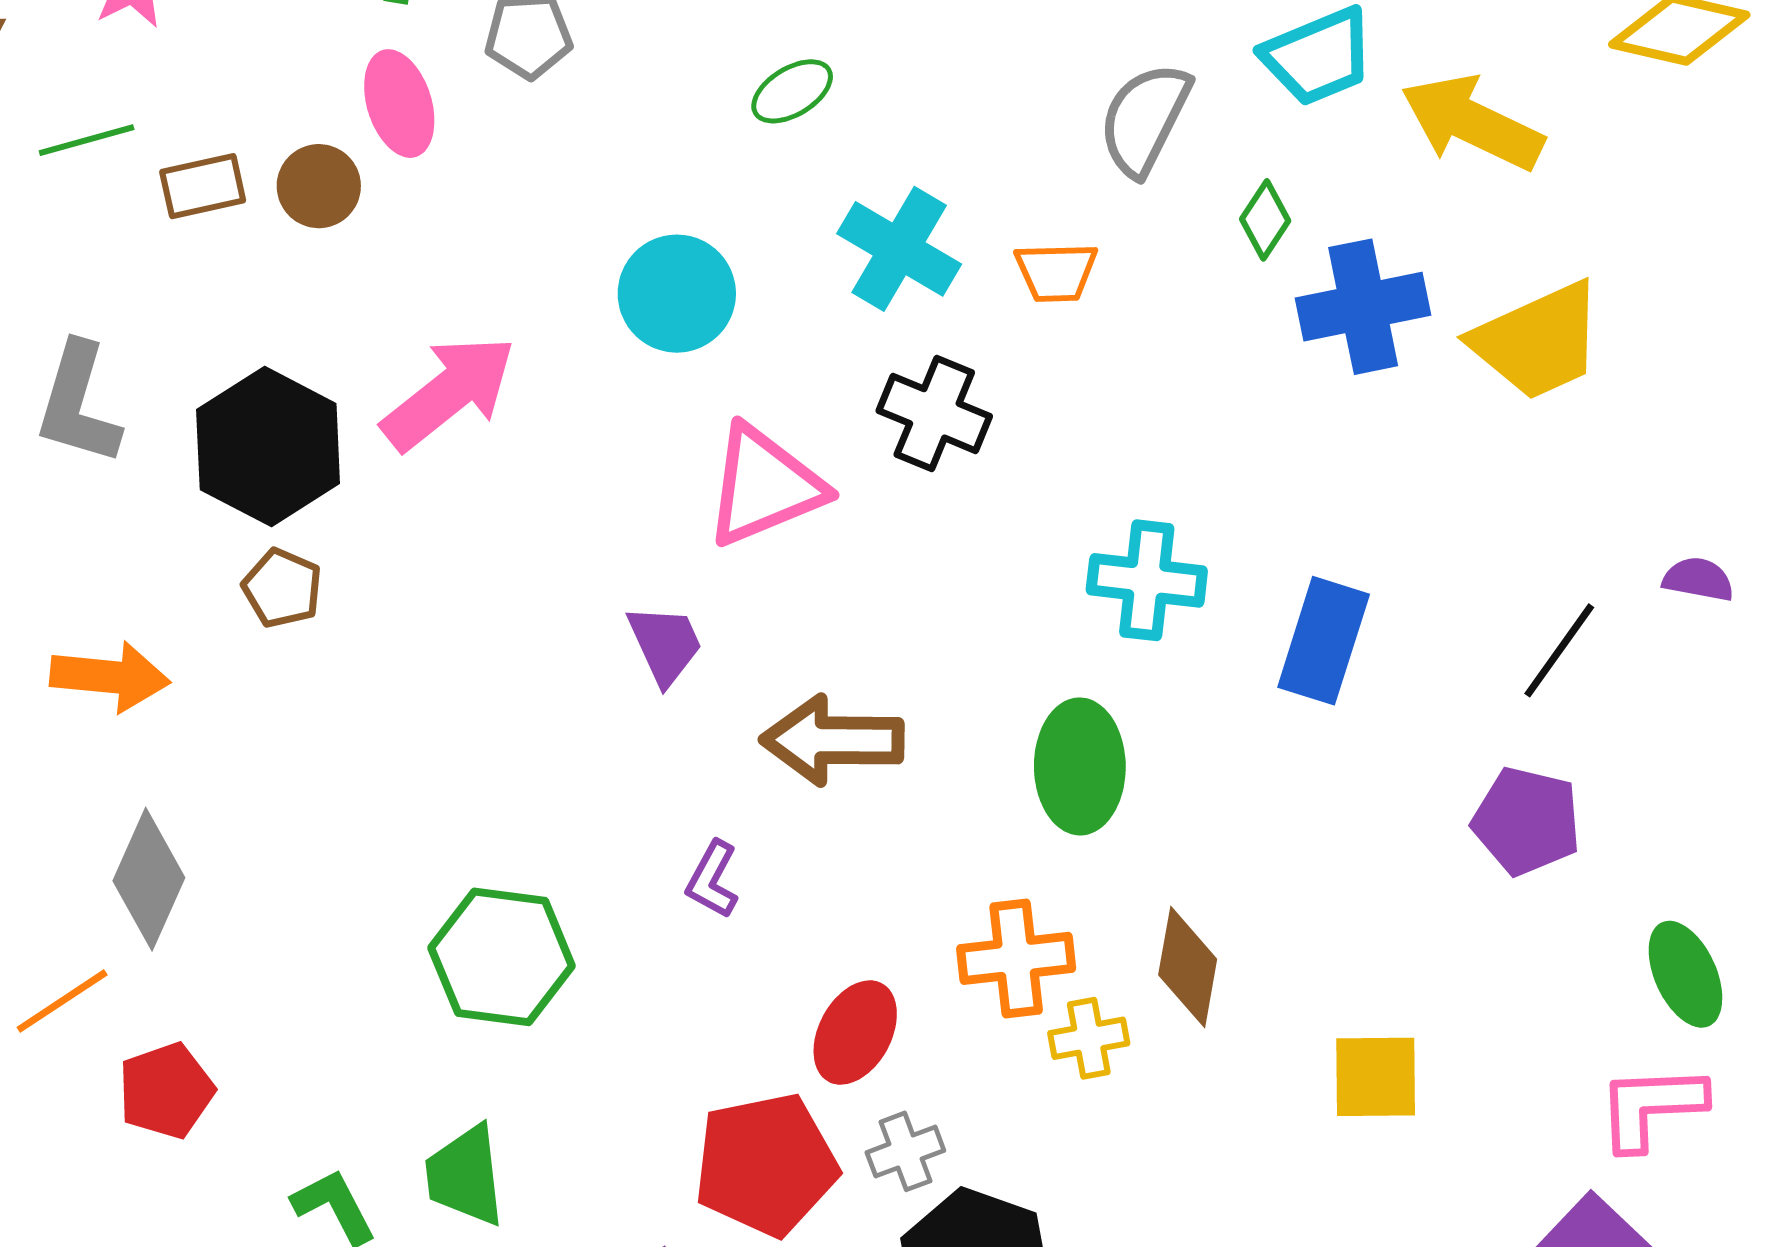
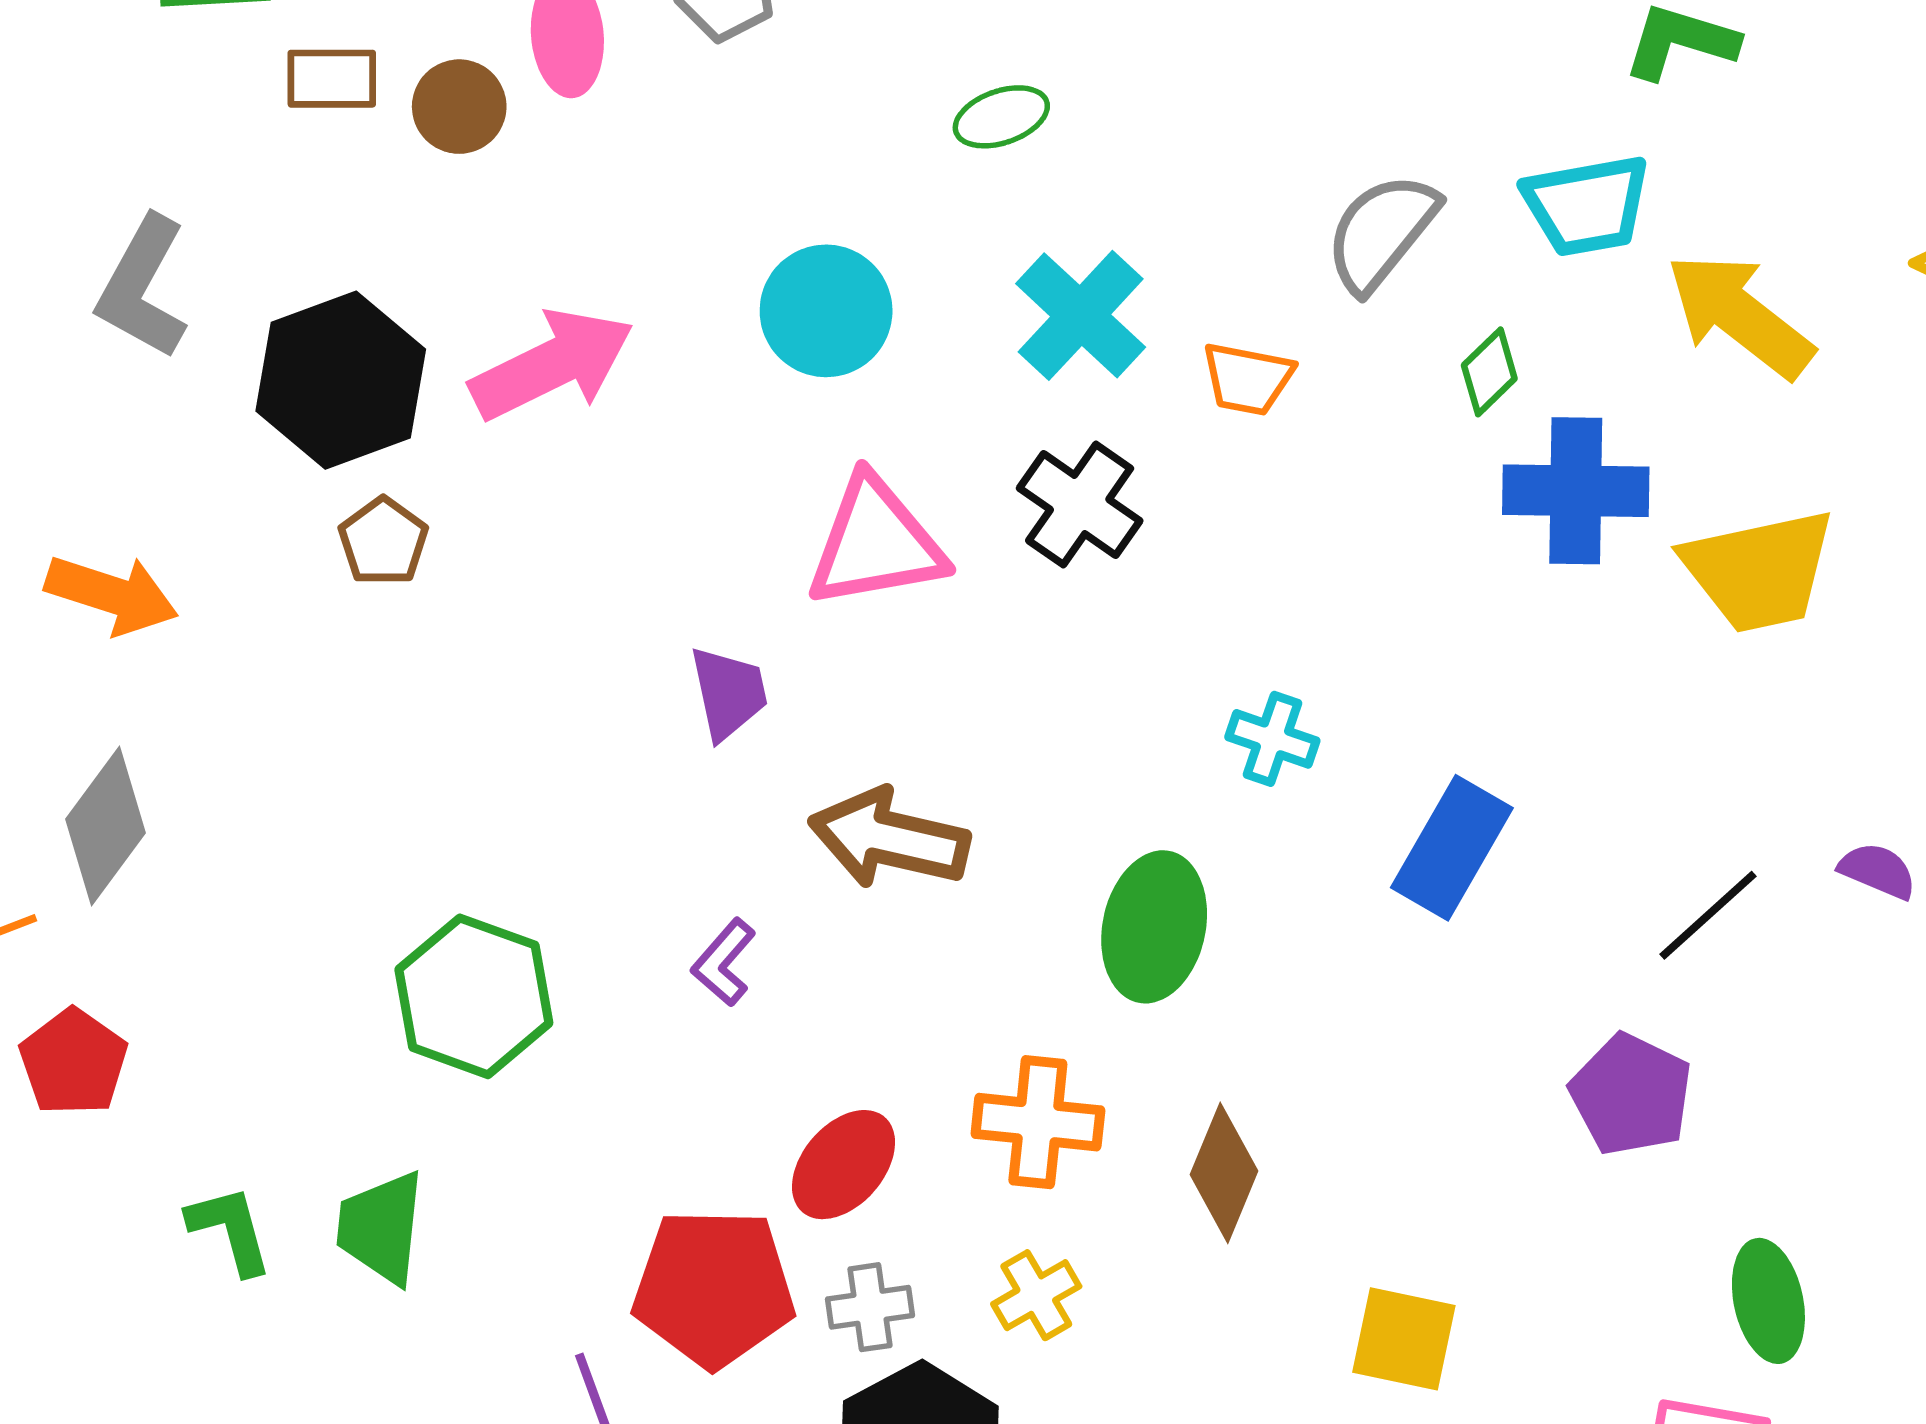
cyan cross: (1147, 580) -> (1272, 739), size x0.7
brown pentagon: (282, 588) -> (383, 541), moved
yellow cross: (1089, 1038) -> (1036, 1295), moved, turned -32
red pentagon: (166, 1091) -> (73, 1062), turned -30

